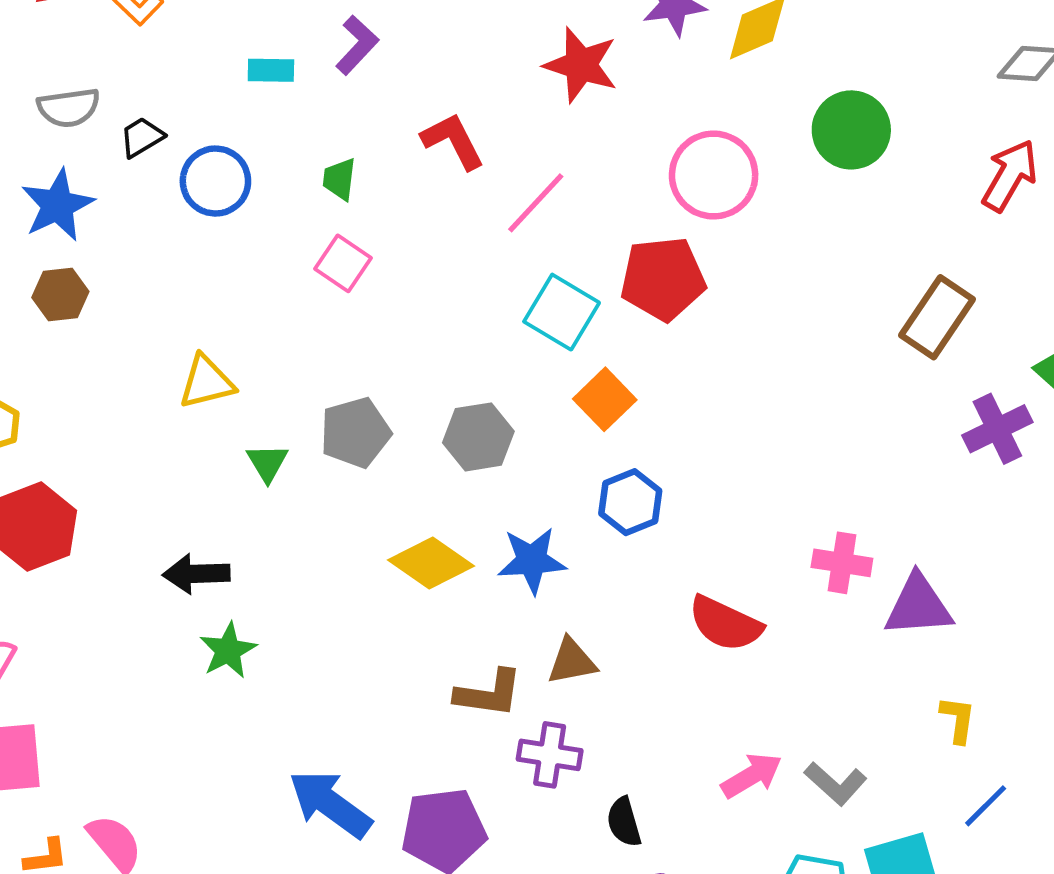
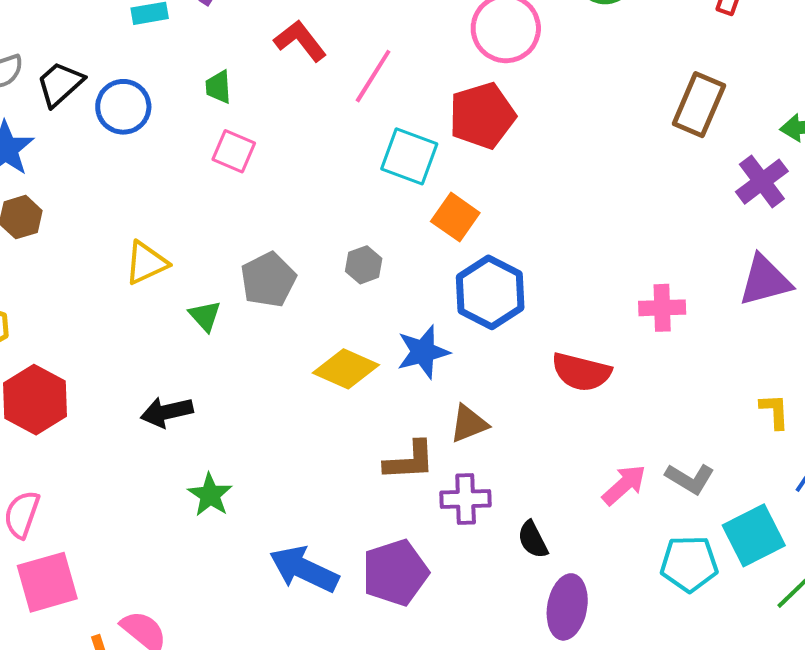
black trapezoid: (142, 137) -> (60, 84), size x1.4
gray hexagon: (478, 437) -> (364, 265), size x0.7
blue hexagon: (630, 502) -> (490, 292), size x1.4
purple triangle: (918, 606) -> (765, 281), moved
green star: (228, 650) -> (210, 495), moved

